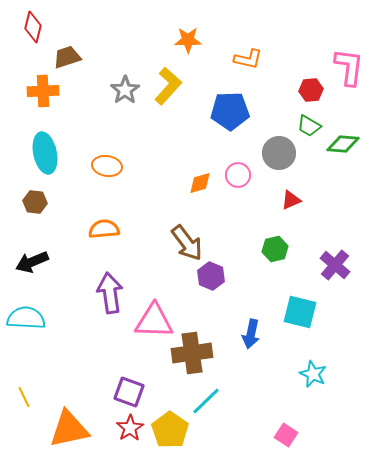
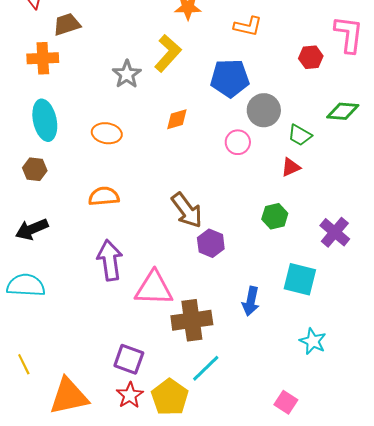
gray star: (125, 90) -> (127, 74), moved
green trapezoid: (309, 126) -> (300, 135), moved
gray circle: (279, 153) -> (264, 110), moved
orange diamond: (200, 183) -> (177, 119), moved

